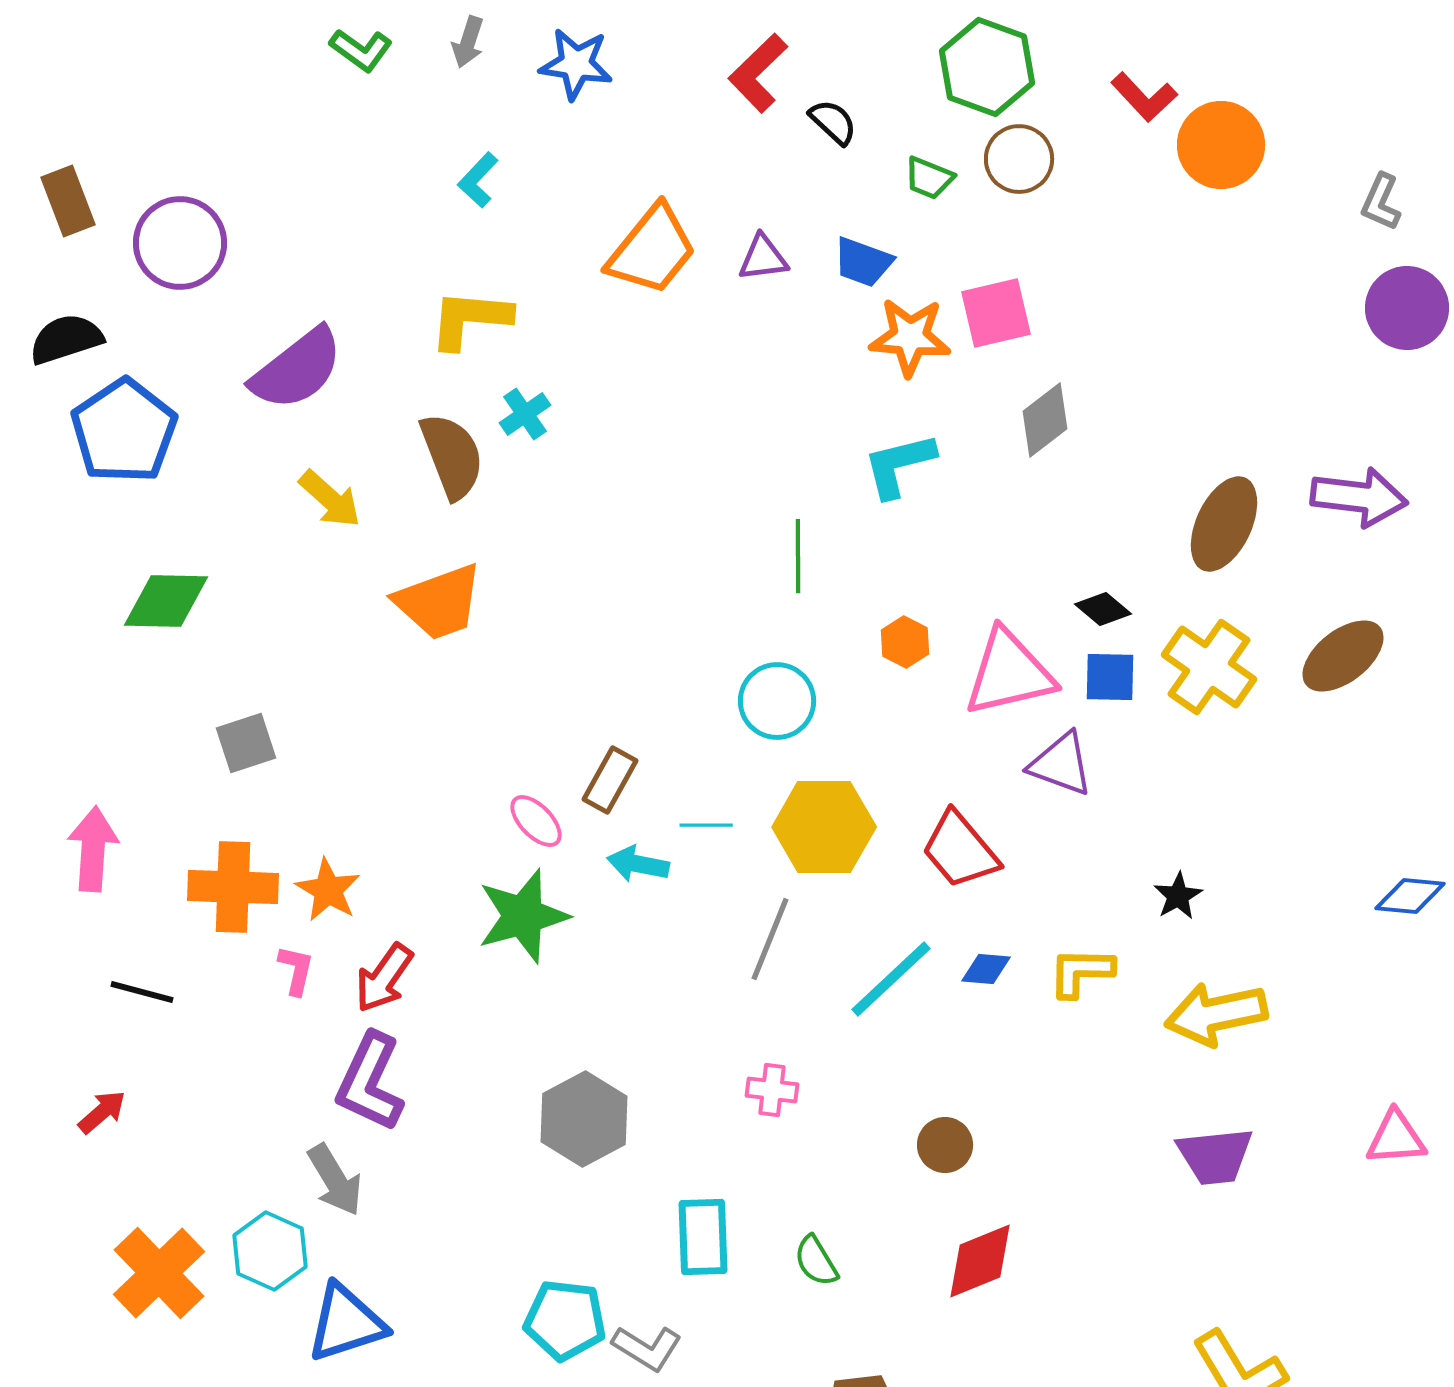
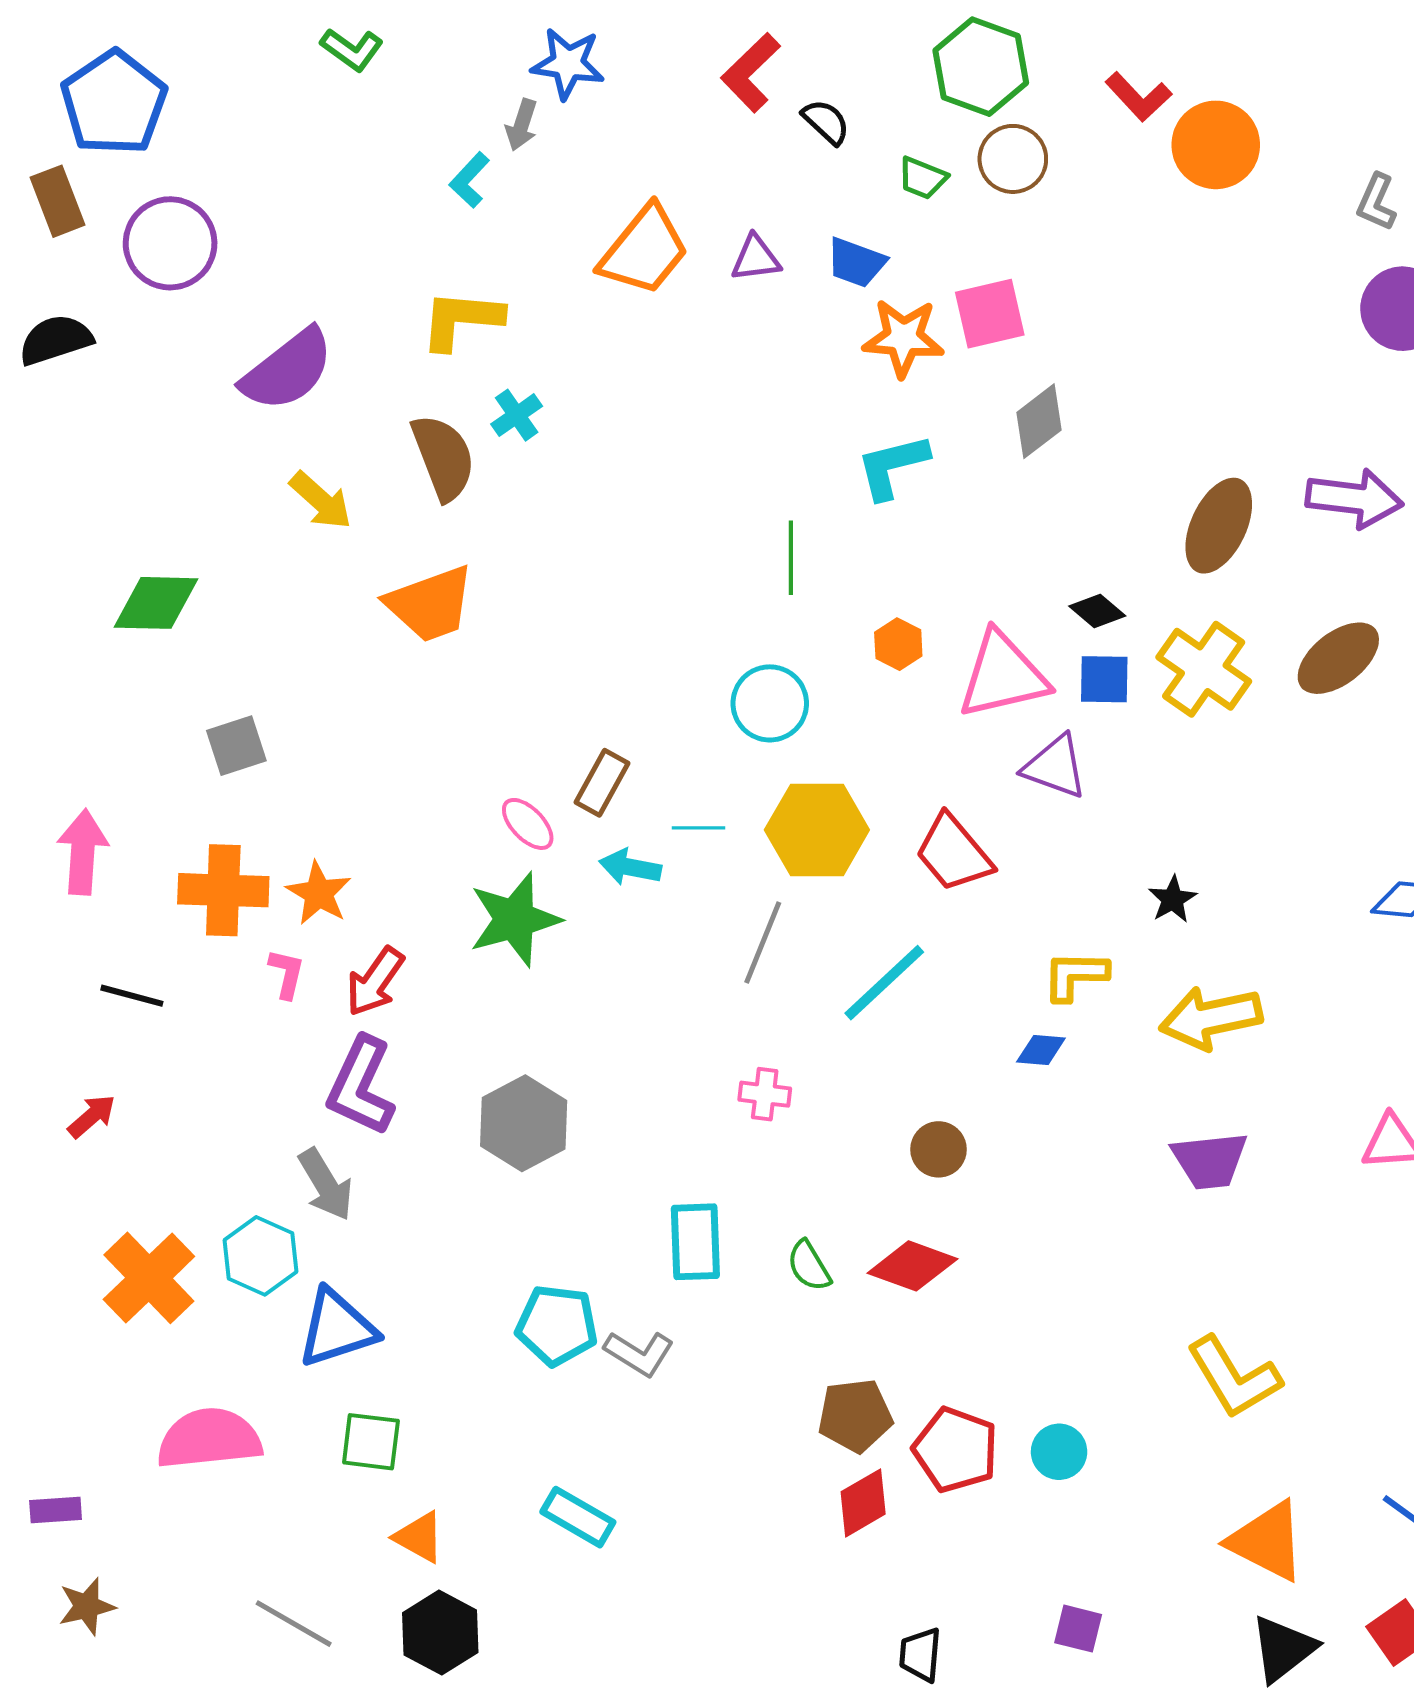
gray arrow: (468, 42) -> (522, 125), moved
blue pentagon: (124, 431) -> (114, 103), moved
blue diamond: (986, 969) -> (1041, 1050), moved
gray hexagon: (584, 1119) -> (524, 1123), moved
red diamond: (980, 1261) -> (912, 1266), moved, turned 42

